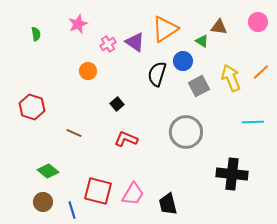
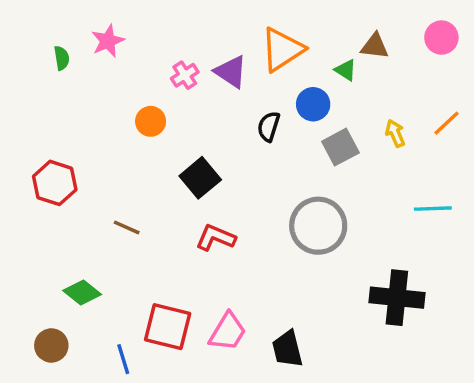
pink star: (78, 24) -> (108, 41), moved
black semicircle: (157, 74) -> (269, 126), size x0.7
yellow arrow: (231, 78) -> (395, 133), size x0.6
black square: (117, 104) -> (200, 178), size x1.6
brown circle: (43, 202) -> (51, 345), moved

